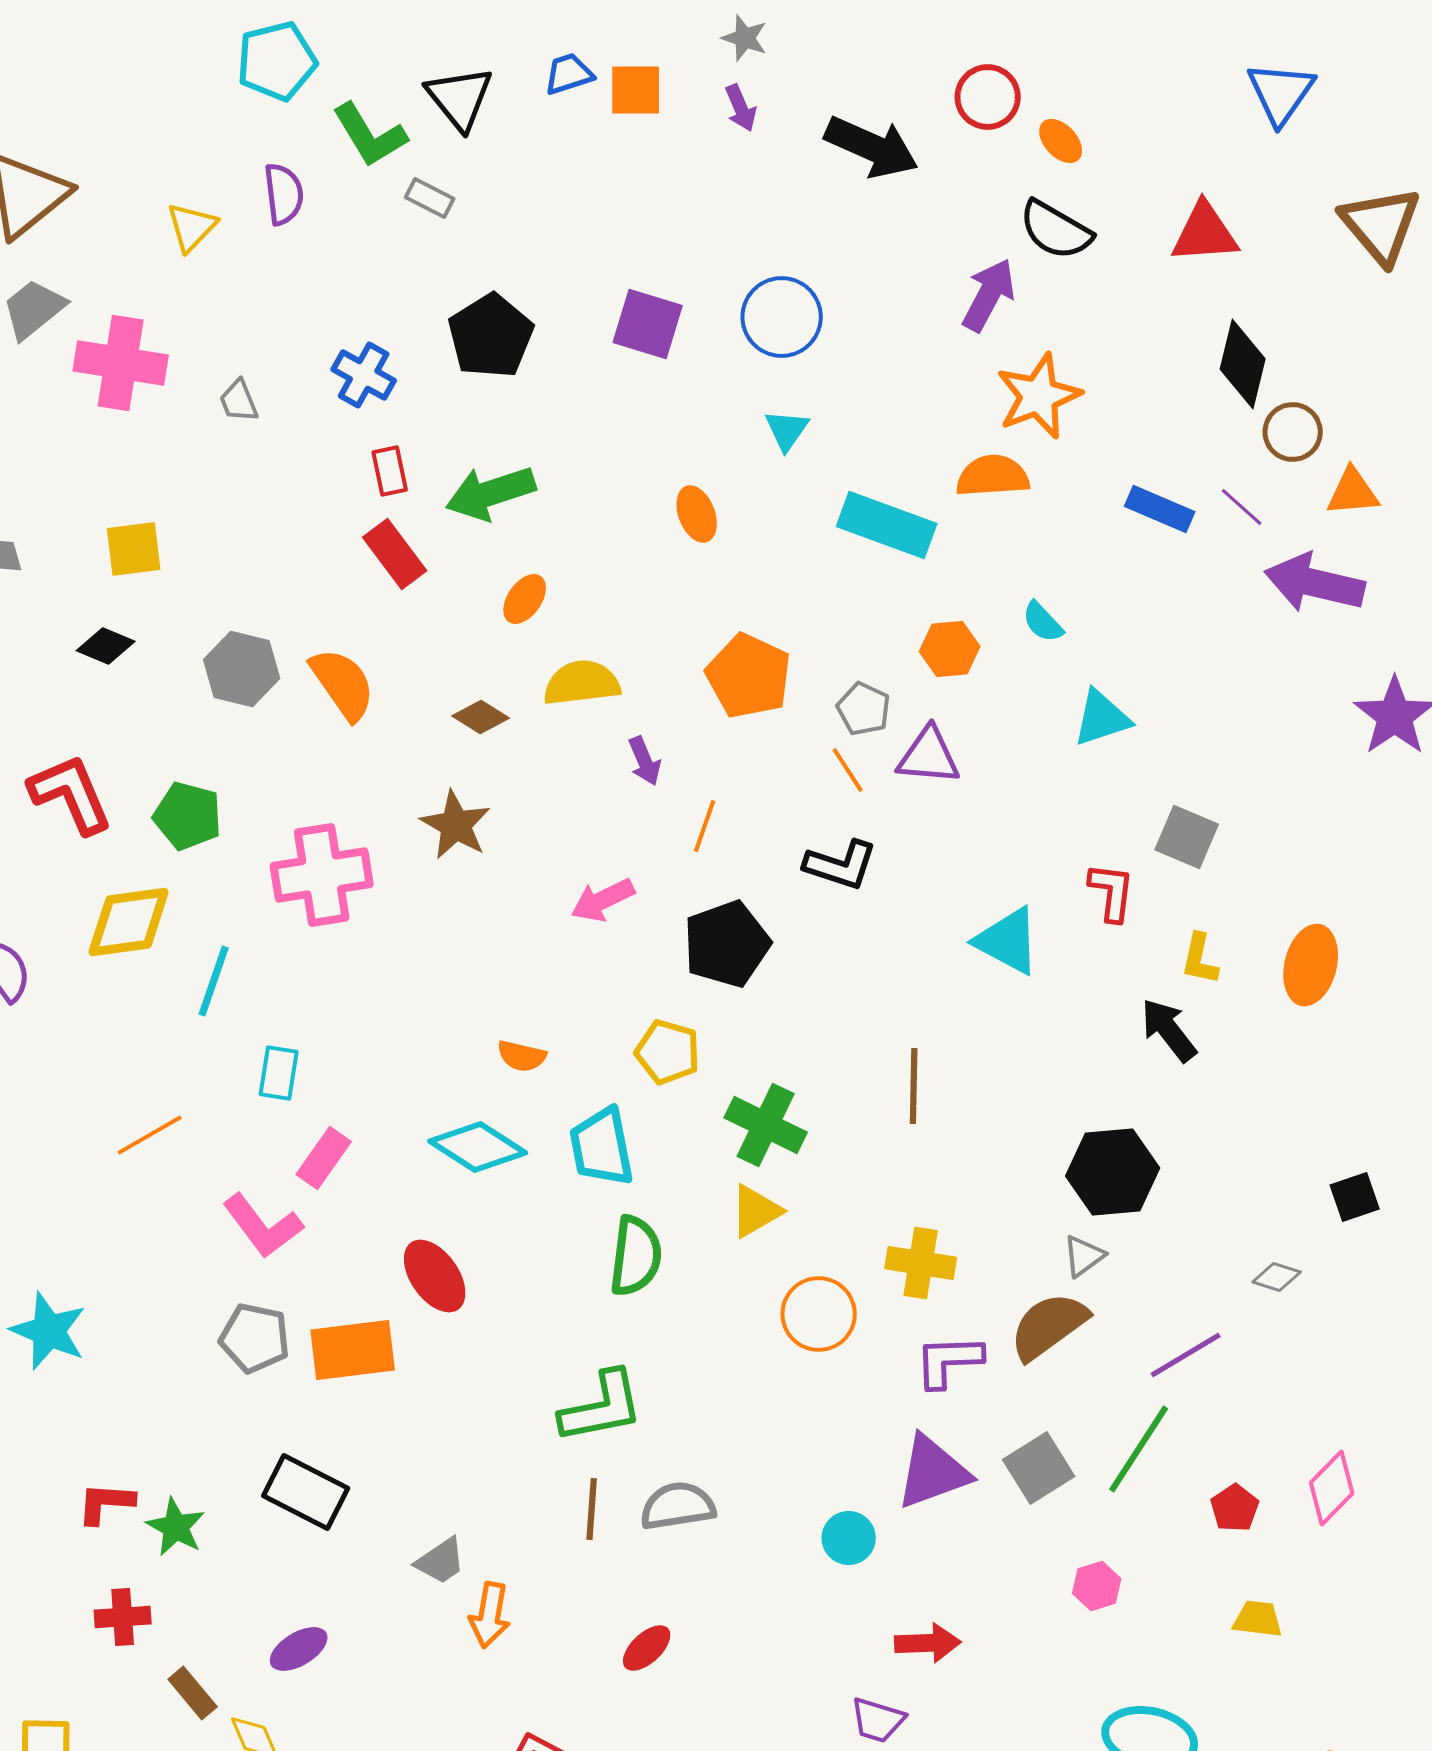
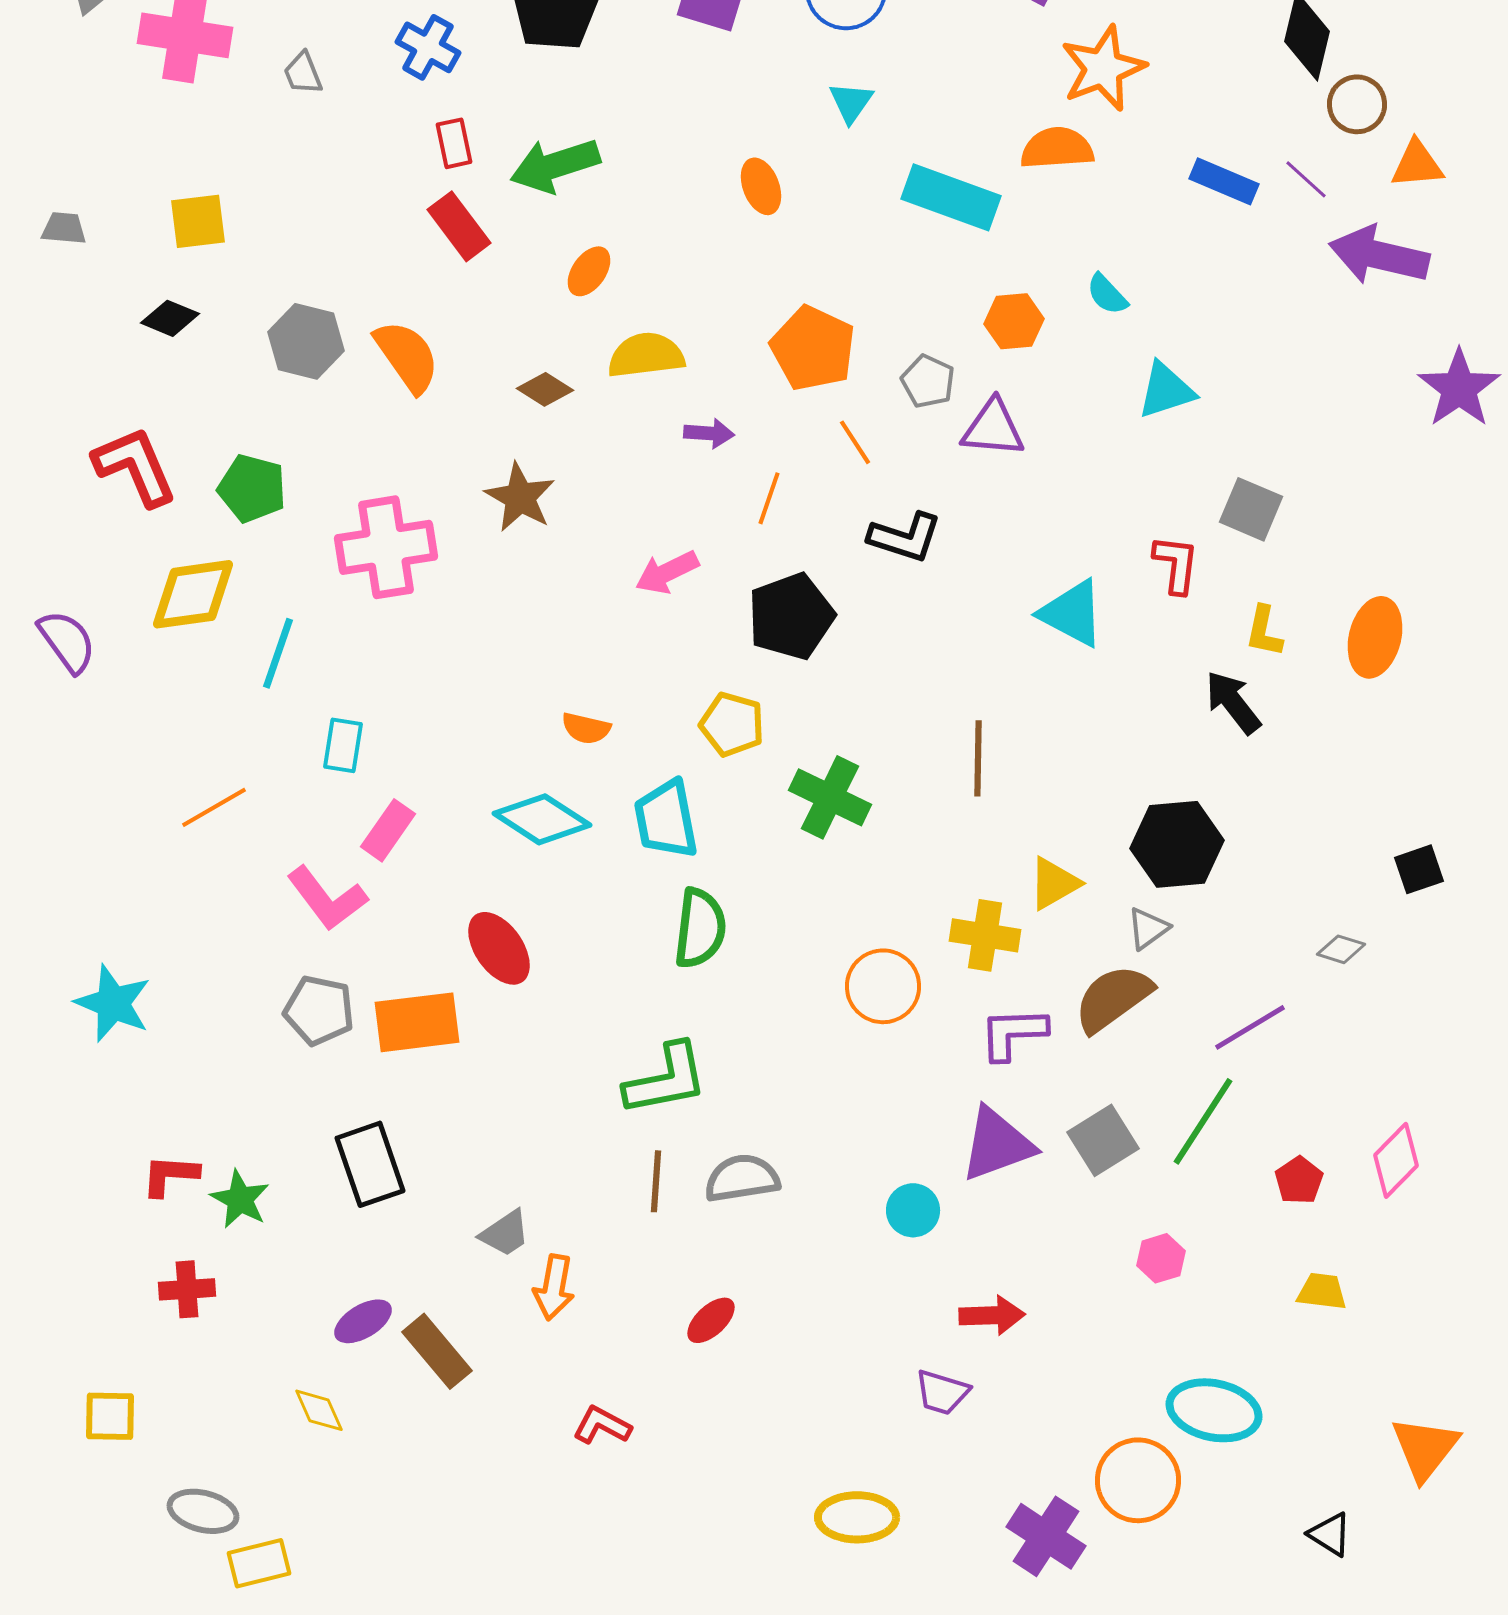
purple arrow: (645, 761) -> (709, 433), turned -63
orange line: (848, 770) -> (855, 442), moved
yellow triangle: (756, 1211) -> (1054, 883), moved
black rectangle: (306, 1492) -> (370, 1164), turned 44
brown rectangle: (193, 1693) -> (437, 1351), moved, size x1.4

